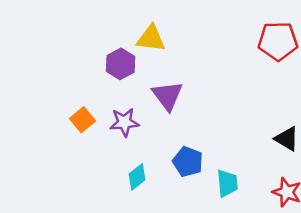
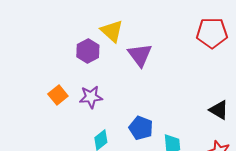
yellow triangle: (151, 39) -> (112, 31), turned 35
purple triangle: (168, 96) -> (140, 55), moved

